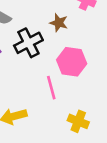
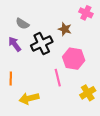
yellow cross: (78, 121) -> (88, 93), moved, turned 35

